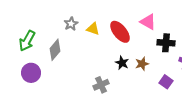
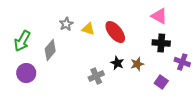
pink triangle: (148, 22) -> (159, 16), moved
gray cross: (101, 85) -> (96, 76), moved

